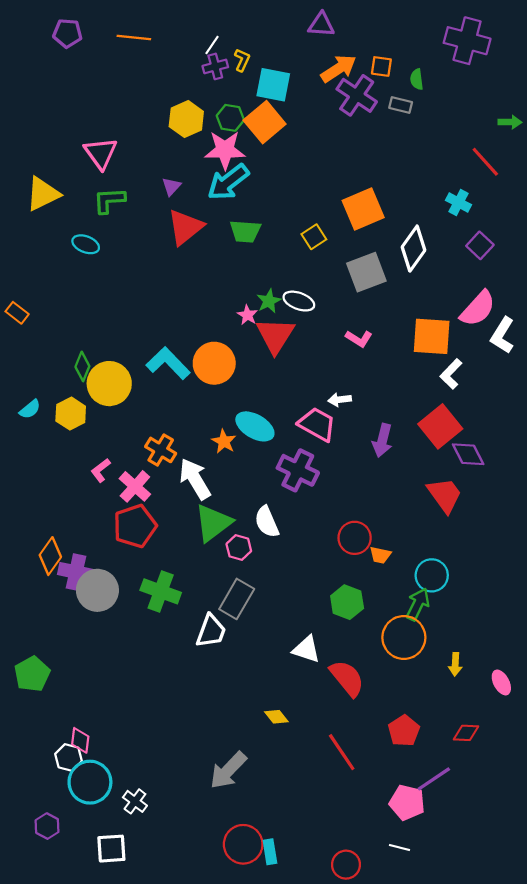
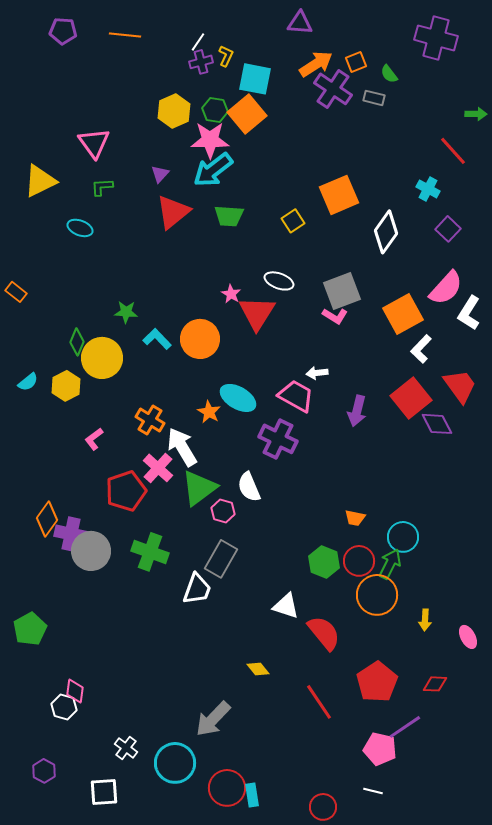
orange square: (381, 66) -> (356, 62), turned -30
green semicircle: (417, 79) -> (389, 74), turned -30
green L-shape: (109, 200) -> (102, 187), size x0.7
gray square: (366, 272) -> (342, 291), moved
green star: (269, 301) -> (126, 312), moved, turned 30
orange square: (432, 336) -> (403, 314), turned -33
cyan L-shape: (168, 363) -> (157, 339), size x0.7
pink cross: (135, 486) -> (158, 468), moved
red trapezoid: (445, 495) -> (460, 386), moved
red circle: (355, 538) -> (359, 561), moved
red pentagon: (404, 731) -> (377, 682), size x1.4
cyan circle: (90, 782) -> (175, 763), moved

